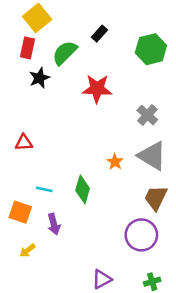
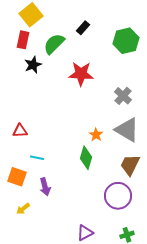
red triangle: (24, 143) -> (20, 131), moved
green diamond: (83, 189) -> (86, 158), moved

